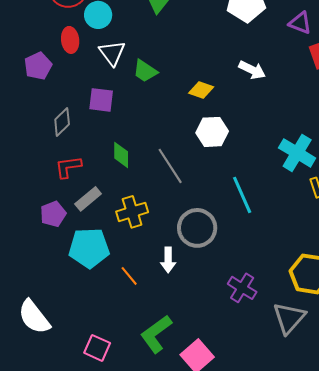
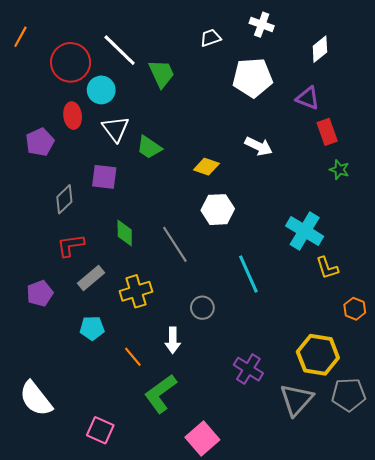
purple pentagon: (53, 214) -> (40, 293), moved
gray circle: (197, 228) -> (202, 308), size x0.6
cyan pentagon: (89, 248) -> (92, 328), size x0.6
green L-shape: (156, 334) -> (160, 394), moved

